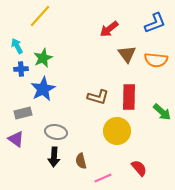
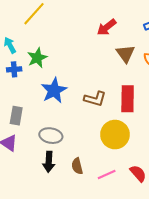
blue star: (43, 89) -> (54, 90), moved
gray rectangle: (23, 113) -> (16, 116), turned -66
pink line: (103, 178) -> (107, 174), moved

